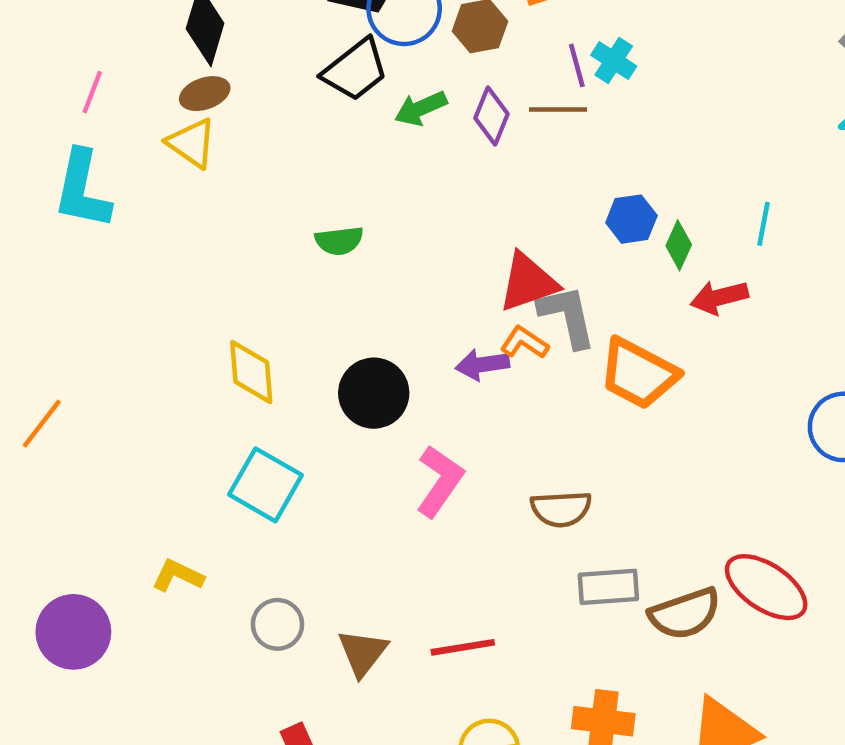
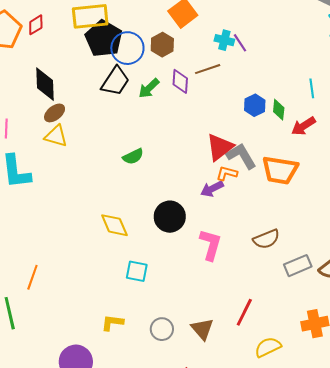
purple line: (577, 65) -> (240, 43), moved
cyan square: (266, 485) -> (137, 271), size x0.7
red line: (463, 647) -> (244, 312), turned -36

